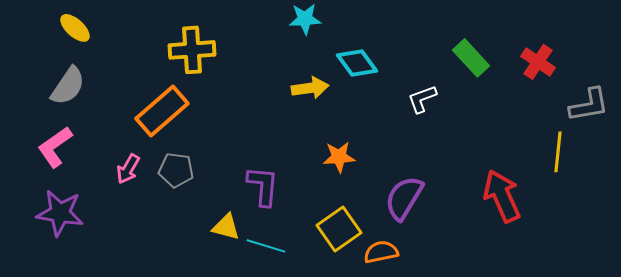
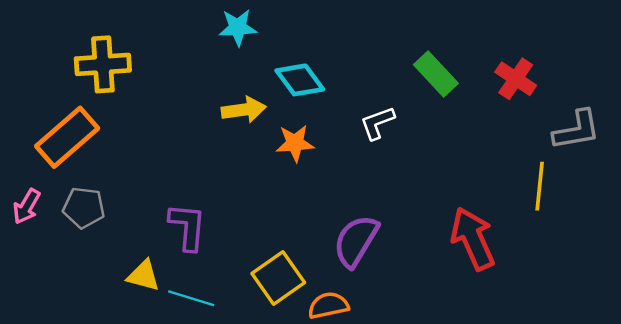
orange star: (339, 157) -> (295, 143), moved

